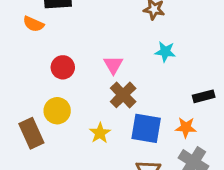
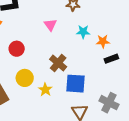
pink triangle: (113, 65) -> (50, 25), moved
yellow circle: (57, 111) -> (25, 78), moved
orange star: (186, 127) -> (103, 41), moved

